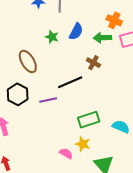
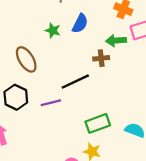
green arrow: (102, 38) -> (116, 40), moved
brown cross: (93, 63) -> (101, 58), turned -32

